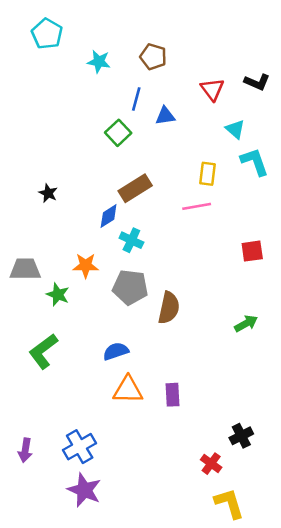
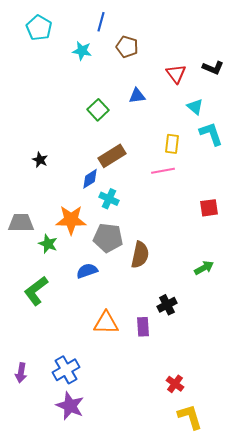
blue line: (136, 99) -> (101, 22), moved
orange star: (86, 266) -> (71, 220), size x1.4
blue semicircle: (116, 351) -> (87, 271), moved
black cross: (241, 436) -> (167, 305), moved

